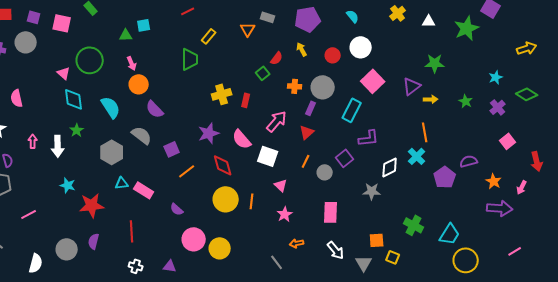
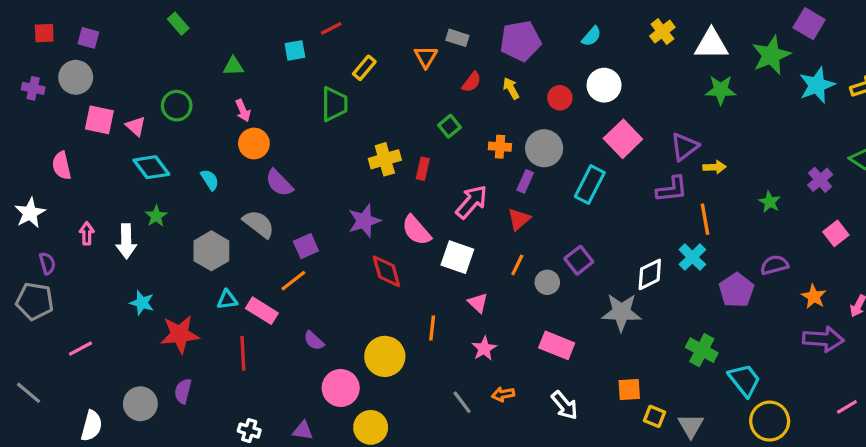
cyan semicircle: (353, 16) -> (591, 36), turned 80
white triangle: (429, 21) -> (711, 44), size x1.6
pink square: (62, 23) -> (99, 120), moved
cyan square: (144, 25) -> (295, 50), moved
red semicircle: (277, 58) -> (472, 82), moved
green circle: (90, 60) -> (177, 106), size x0.7
green star: (435, 63) -> (721, 90), moved
cyan star: (496, 77) -> (817, 85), moved, size x1.6
cyan diamond: (74, 99) -> (151, 167), turned -30
green star: (466, 101) -> (770, 202), moved
cyan semicircle: (111, 107) -> (210, 180), size x0.6
purple L-shape: (369, 138) -> (672, 189), moved
orange line: (187, 171) -> (293, 281), moved
gray star: (372, 191) -> (621, 312), size x1.4
yellow circle: (226, 199) -> (385, 356), moved
pink rectangle: (331, 212) -> (557, 345), turned -70
green cross: (414, 225) -> (702, 350), moved
red line: (132, 231) -> (243, 353), moved
cyan trapezoid: (450, 234) -> (744, 380), turned -70
yellow circle: (220, 248) -> (371, 427), moved
gray line: (277, 262) -> (462, 402), moved
gray triangle: (364, 263) -> (691, 426), moved

